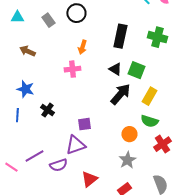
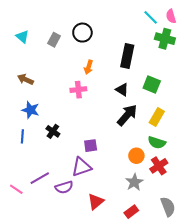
cyan triangle: (17, 17) -> (22, 37), turned 40
gray rectangle: (48, 20) -> (54, 40), turned 64
green cross: (157, 37) -> (165, 39), moved
brown arrow: (27, 51) -> (25, 79), moved
green square: (136, 70) -> (152, 84), moved
red cross: (162, 144) -> (159, 166), moved

